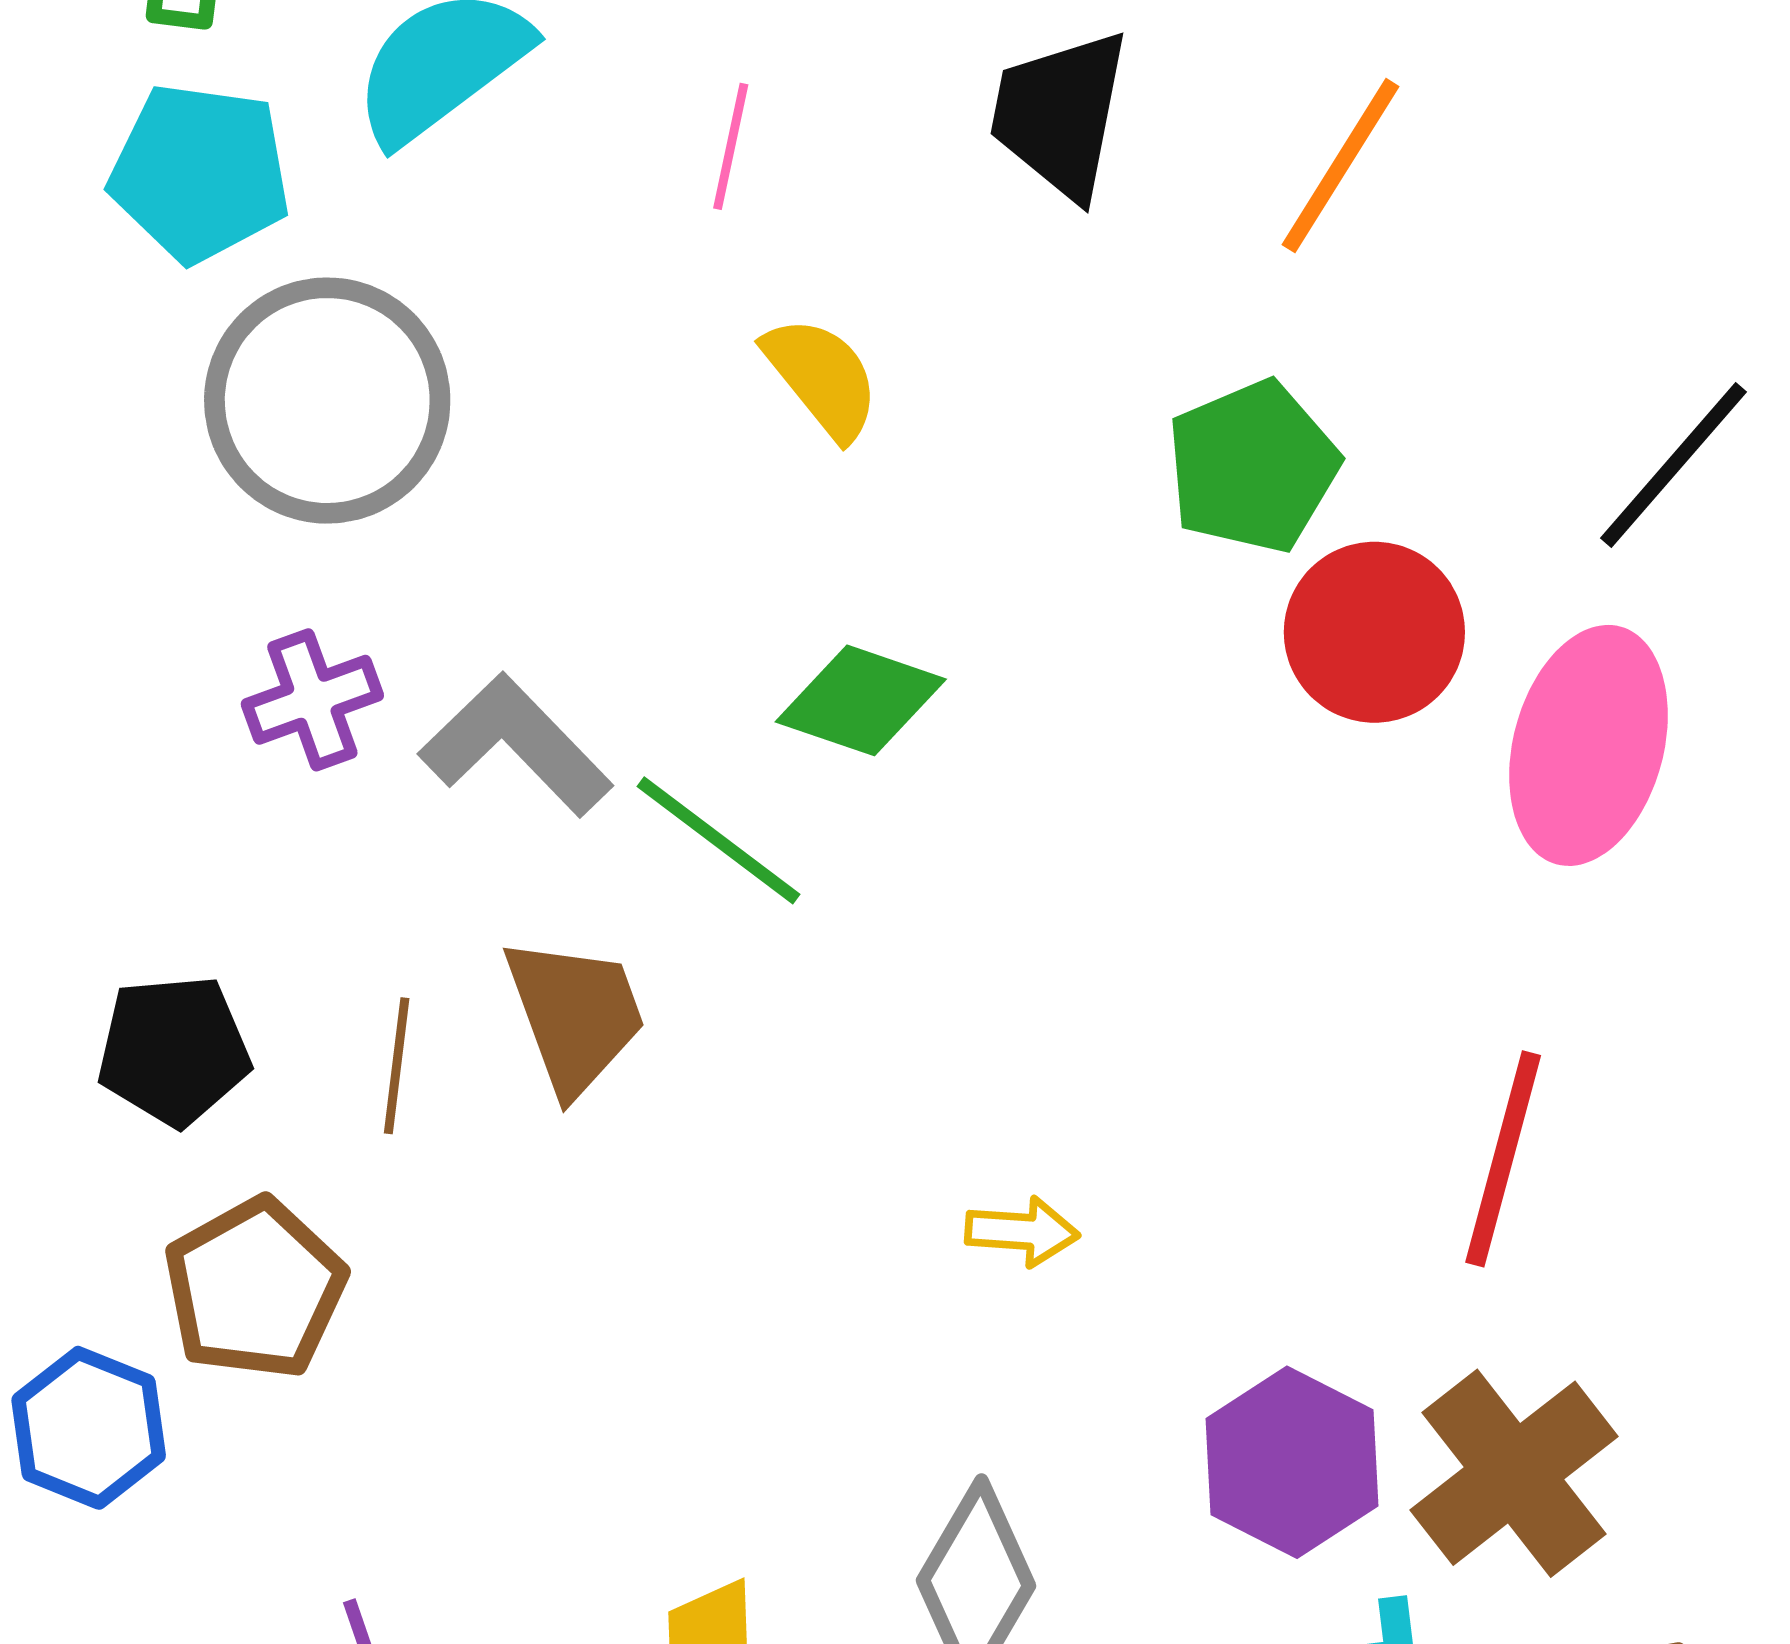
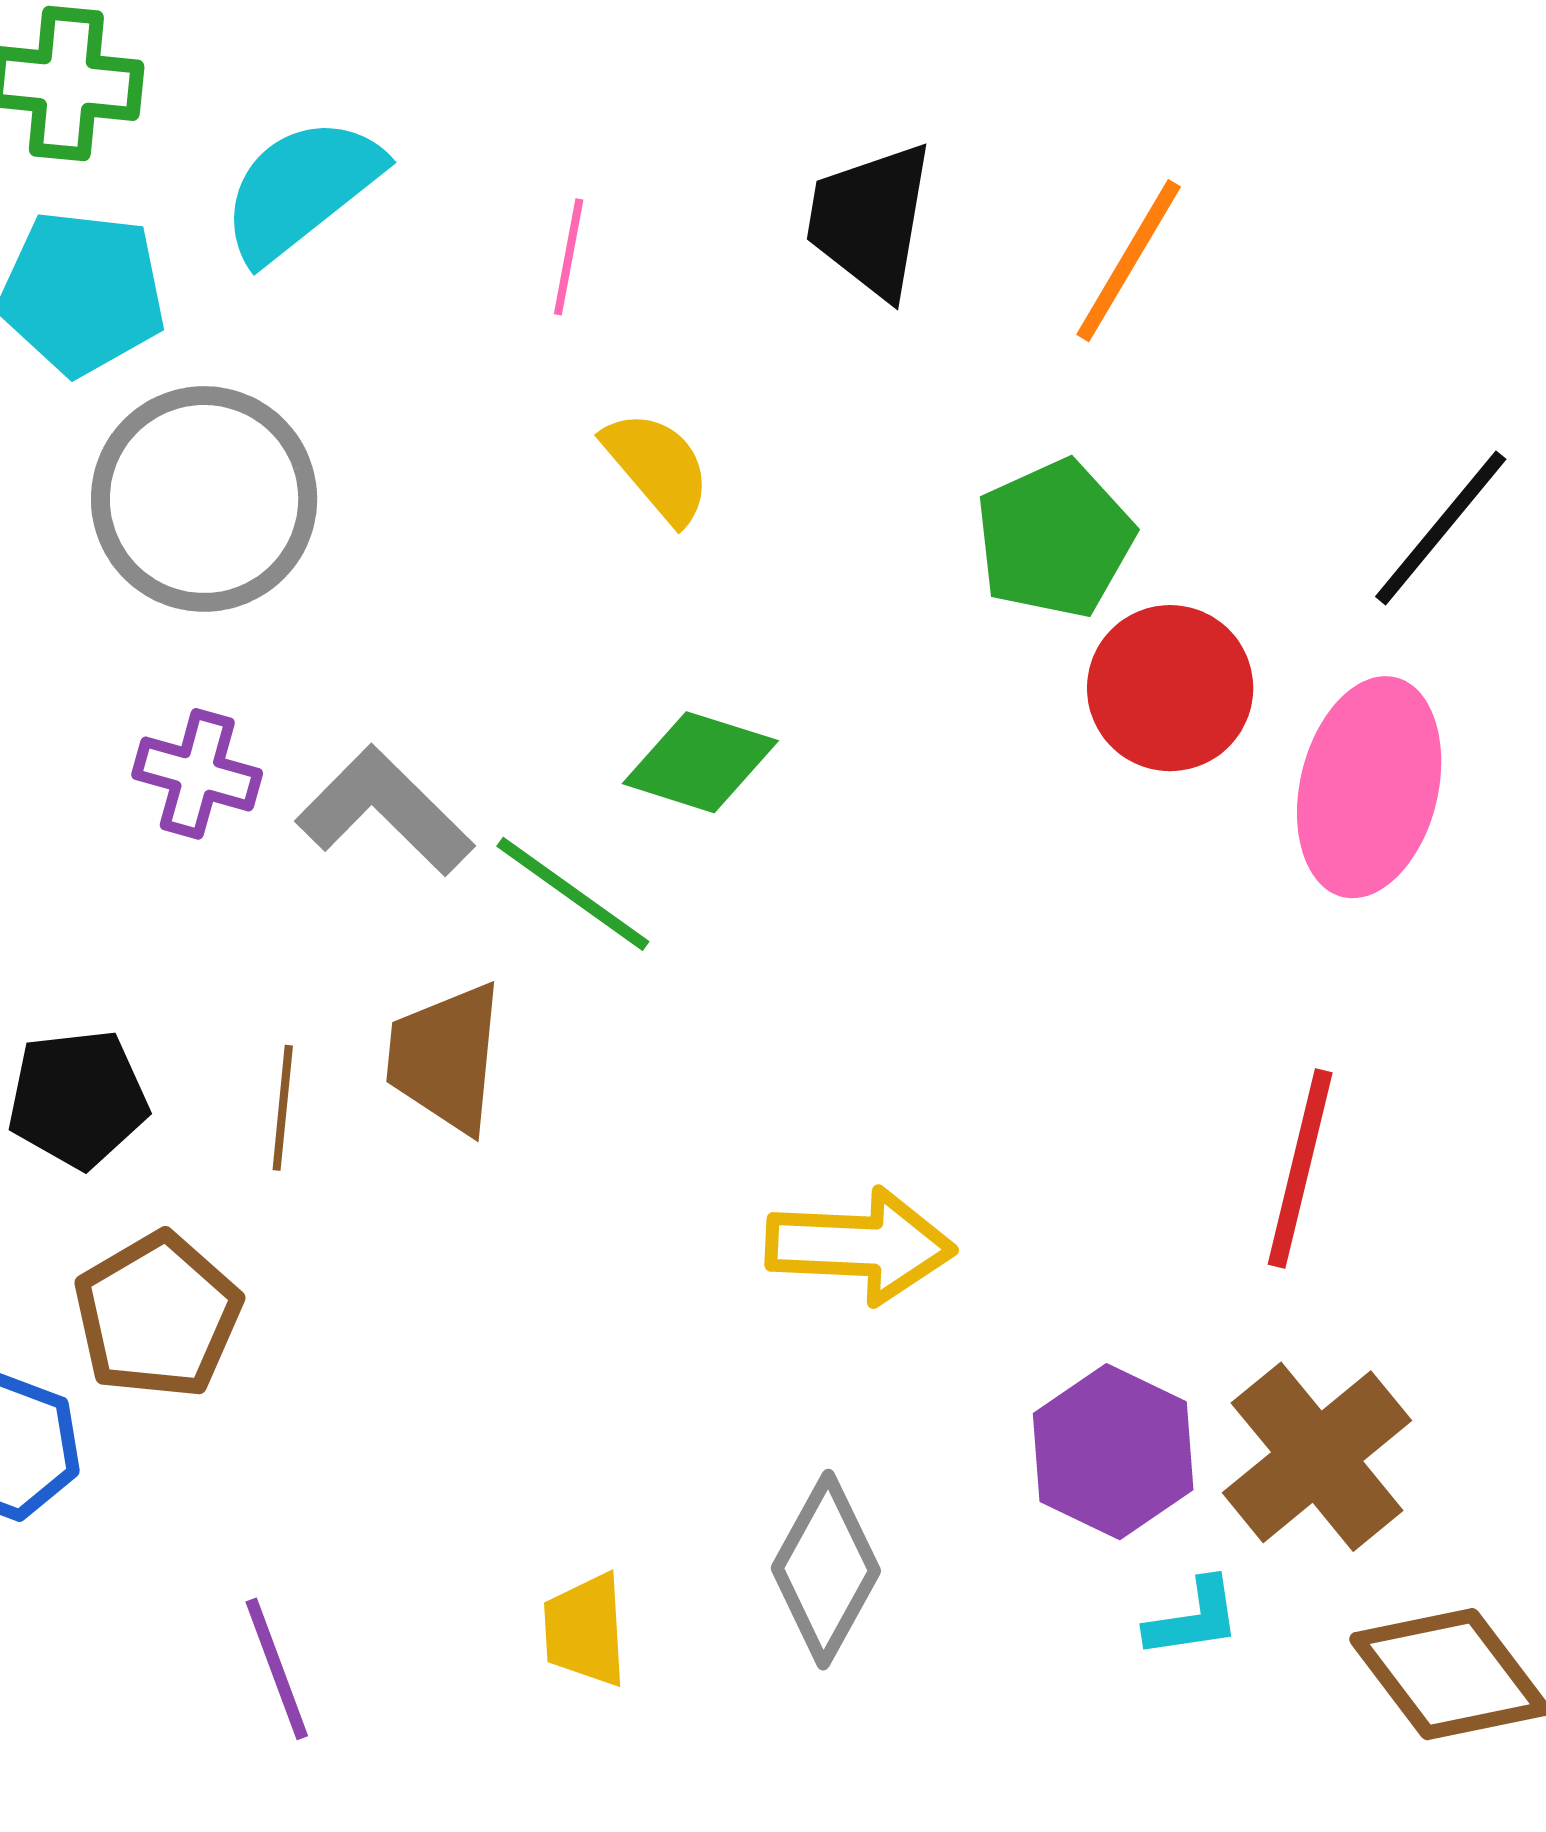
purple cross: (312, 700) -> (197, 774), turned 37
brown trapezoid: (575, 1015) -> (445, 1058), turned -153
yellow arrow: (1022, 1231) -> (860, 1246), size x1.8

